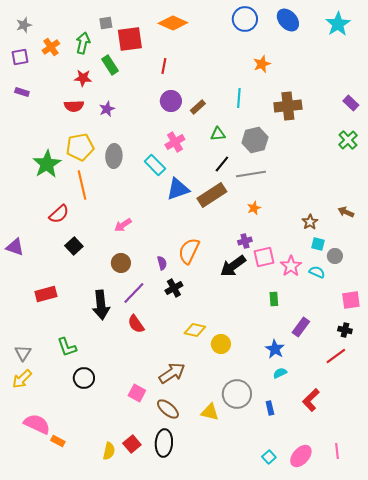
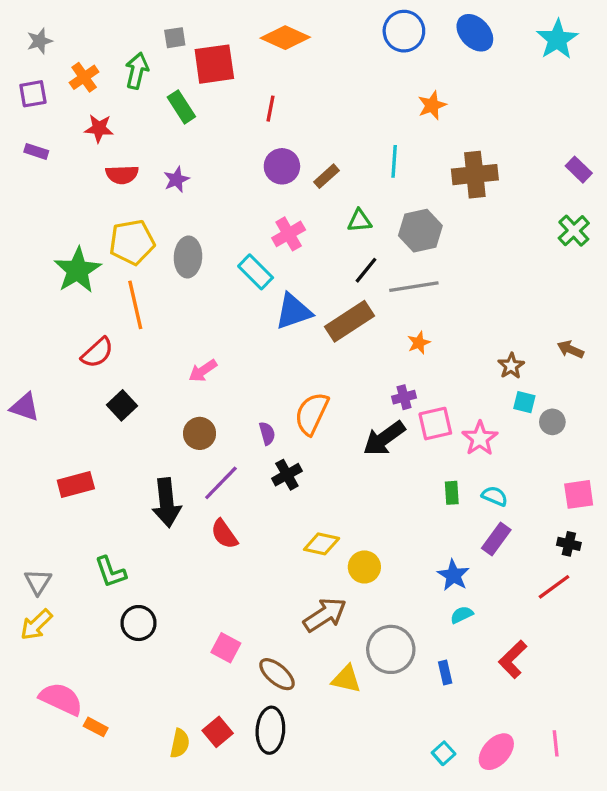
red star: (83, 78) -> (99, 128), moved
cyan semicircle: (317, 272) -> (495, 496), moved
brown arrow: (172, 373) -> (325, 615), moved

